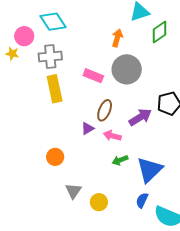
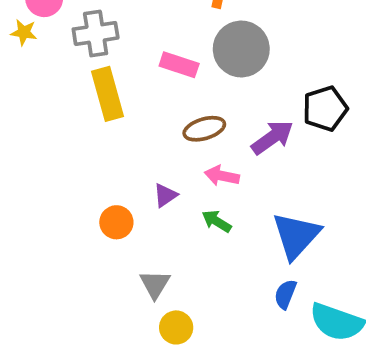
brown ellipse: (105, 110) -> (204, 129), turned 55
purple triangle: (88, 128) -> (165, 195), moved
green arrow: (120, 160) -> (217, 221), moved, turned 56
yellow circle: (99, 202) -> (176, 327), moved

